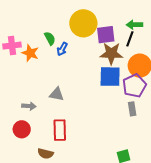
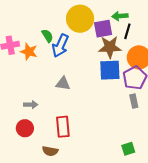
green arrow: (134, 25) -> (120, 16), moved
blue arrow: (62, 49) -> (60, 46), size x1.6
gray triangle: (57, 94) -> (63, 84), moved

